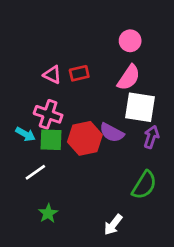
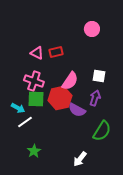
pink semicircle: (129, 78) -> (70, 81), moved
white square: (140, 107) -> (99, 76), size x0.6
purple semicircle: (112, 133) -> (77, 110), moved
cyan arrow: (25, 134) -> (18, 108), moved
purple arrow: (151, 137) -> (95, 98), moved

